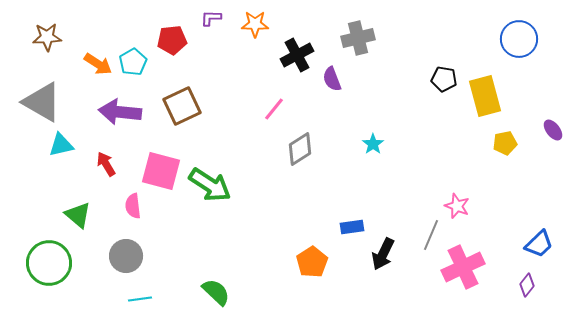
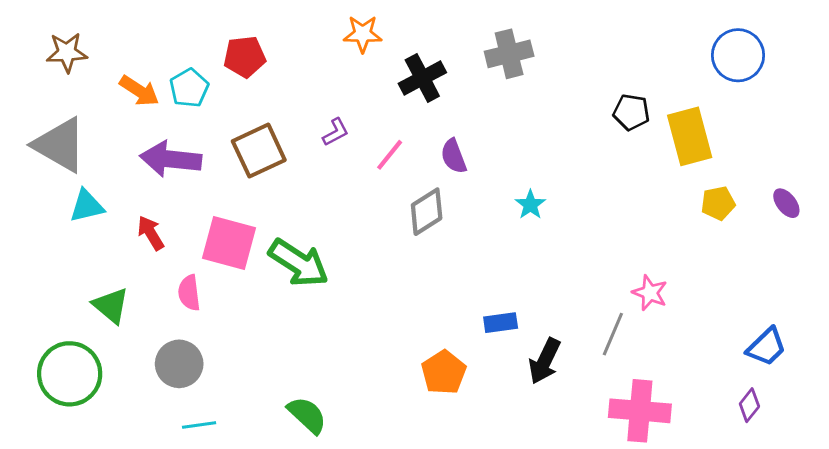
purple L-shape: (211, 18) -> (336, 132), moved, turned 150
purple semicircle: (332, 79) -> (454, 156), moved
purple ellipse: (553, 130) -> (786, 203), moved
pink cross: (463, 267) -> (640, 411), moved, turned 30

